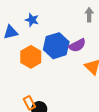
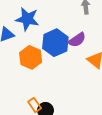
blue star: (32, 20) -> (27, 19), size x1.6

